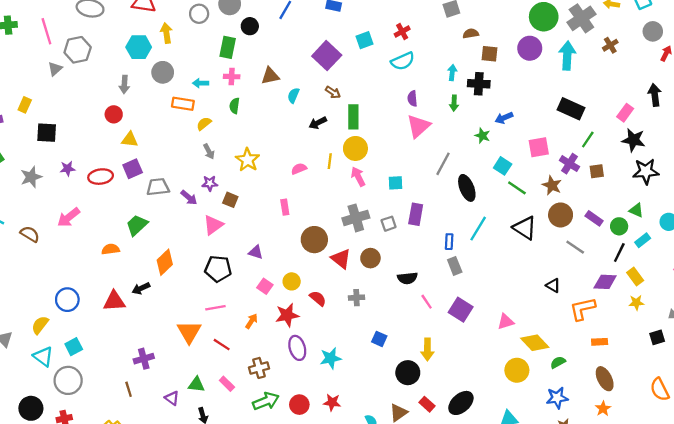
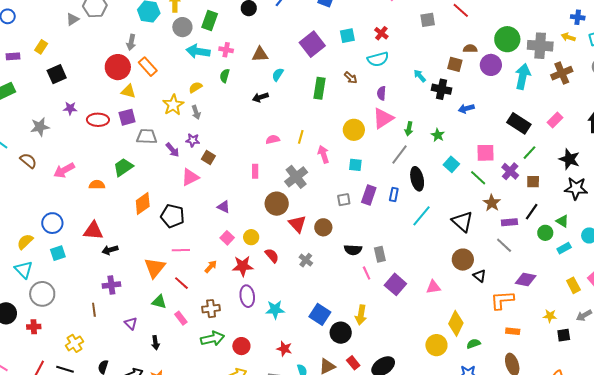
gray cross: (581, 18) -> (540, 46), turned 30
red cross: (402, 32) -> (381, 33), turned -32
brown semicircle: (471, 34) -> (470, 49), moved
brown cross: (610, 45) -> (562, 73), size x1.5
green rectangle: (228, 47) -> (210, 21), moved
gray circle: (163, 72) -> (182, 27), moved
cyan arrow: (452, 73) -> (420, 76), turned -56
cyan arrow: (201, 83) -> (198, 51), size x1.6
brown arrow: (333, 92) -> (351, 78), moved
green arrow: (454, 103) -> (409, 129), moved
orange rectangle: (183, 104) -> (148, 67), moved, turned 30
pink rectangle: (625, 113) -> (555, 120), moved
red circle: (114, 114) -> (118, 67), size x1.6
green rectangle: (353, 117) -> (320, 88), moved
blue arrow: (504, 118) -> (466, 109), moved
black arrow: (318, 123) -> (260, 97), moved
black square: (47, 133) -> (57, 74), turned -36
yellow circle: (355, 148) -> (354, 130), moved
yellow star: (248, 160) -> (173, 105), moved
gray star: (31, 177) -> (40, 127), moved
brown star: (552, 185) -> (492, 203), moved
green line: (517, 188) -> (478, 178), moved
brown circle: (561, 215) -> (463, 260), moved
pink arrow: (69, 217) -> (64, 170), moved
gray cross: (356, 218) -> (296, 177), moved, turned -30
purple rectangle: (594, 218) -> (509, 222), moved, turned -49
blue rectangle: (449, 242) -> (394, 194), moved
black line: (619, 253) -> (532, 212), moved
gray rectangle: (455, 266) -> (380, 254), moved
black pentagon: (218, 269) -> (172, 216), moved
yellow rectangle: (635, 277) -> (573, 285), moved
black arrow: (141, 288) -> (110, 250), moved
gray cross: (356, 298) -> (306, 260), turned 32
yellow star: (636, 303) -> (550, 316), moved
pink triangle: (506, 322) -> (433, 287), moved
blue square: (379, 339) -> (320, 314), moved, size x1.5
yellow diamond: (535, 343) -> (456, 323), turned 60
cyan square: (74, 347) -> (58, 253), moved
green triangle: (196, 385) -> (159, 302), moved
red star: (332, 402) -> (284, 349), moved

